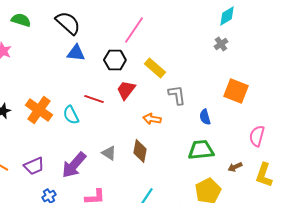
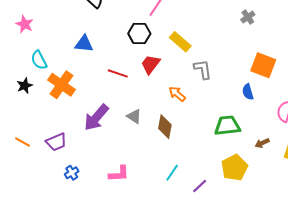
blue triangle: (76, 53) -> (84, 44), moved
cyan semicircle: (71, 115) -> (39, 60), moved
blue semicircle: (205, 117) -> (248, 92), moved
orange arrow: (152, 119) -> (177, 94), turned 30
gray triangle: (109, 153) -> (134, 116), moved
purple arrow: (74, 165) -> (96, 117), moved

